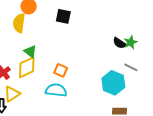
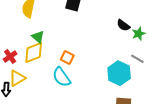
black semicircle: (120, 43) -> (123, 25), moved
cyan semicircle: (56, 90) -> (62, 77), turned -135

